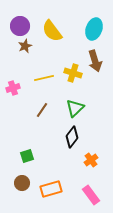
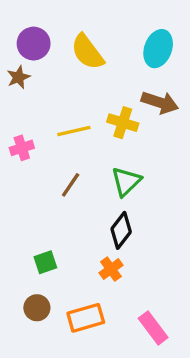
brown star: (25, 46) -> (18, 77), moved
brown arrow: (95, 61) -> (160, 102), turned -55
orange cross: (91, 160) -> (111, 269), moved

